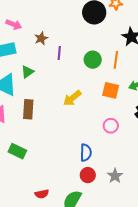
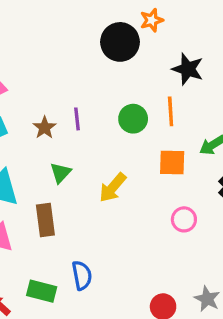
brown star: (41, 38) -> (45, 128), moved
green triangle: (27, 72) -> (61, 173), moved
blue semicircle: (86, 153) -> (82, 275), moved

